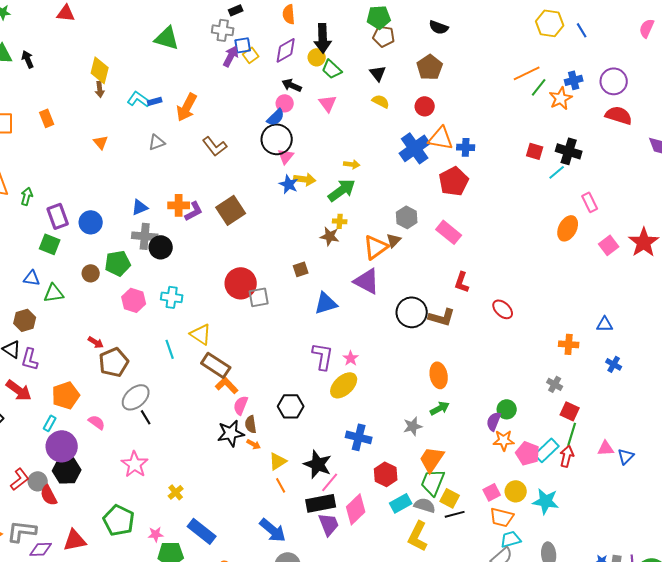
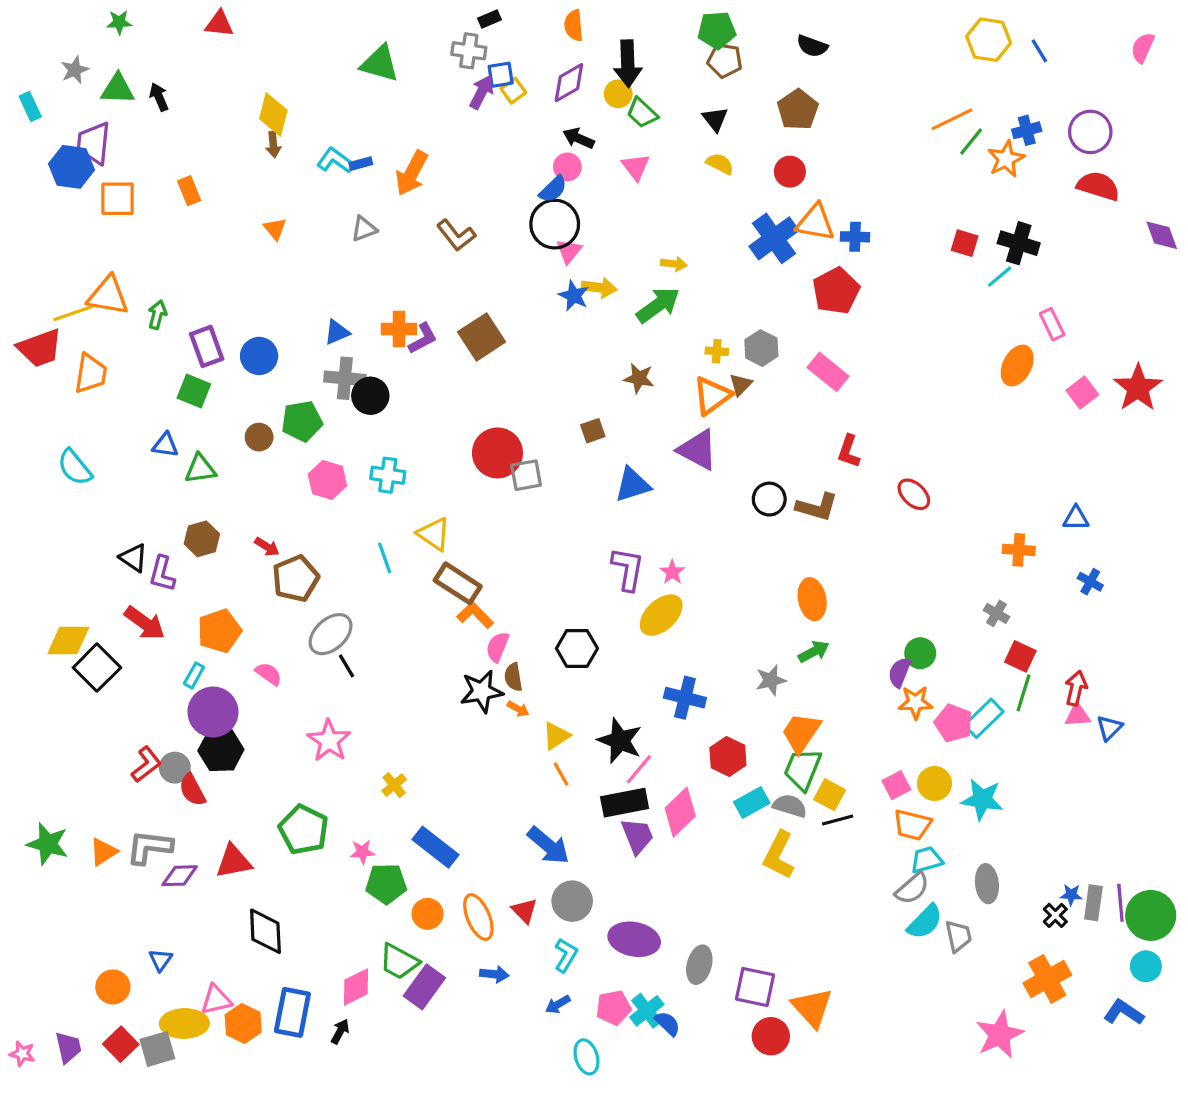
yellow cross: (340, 221) -> (717, 351), moved
black circle: (412, 312) -> (769, 499), size x0.7
brown hexagon: (25, 320) -> (202, 539), moved
red arrow: (567, 456) -> (1076, 688), moved

